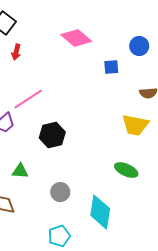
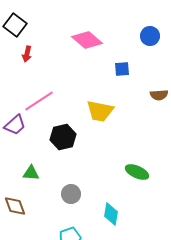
blue circle: (139, 46) -> (150, 36), moved
yellow trapezoid: (135, 125) -> (100, 111), moved
cyan diamond: (100, 212) -> (111, 214), size x0.7

